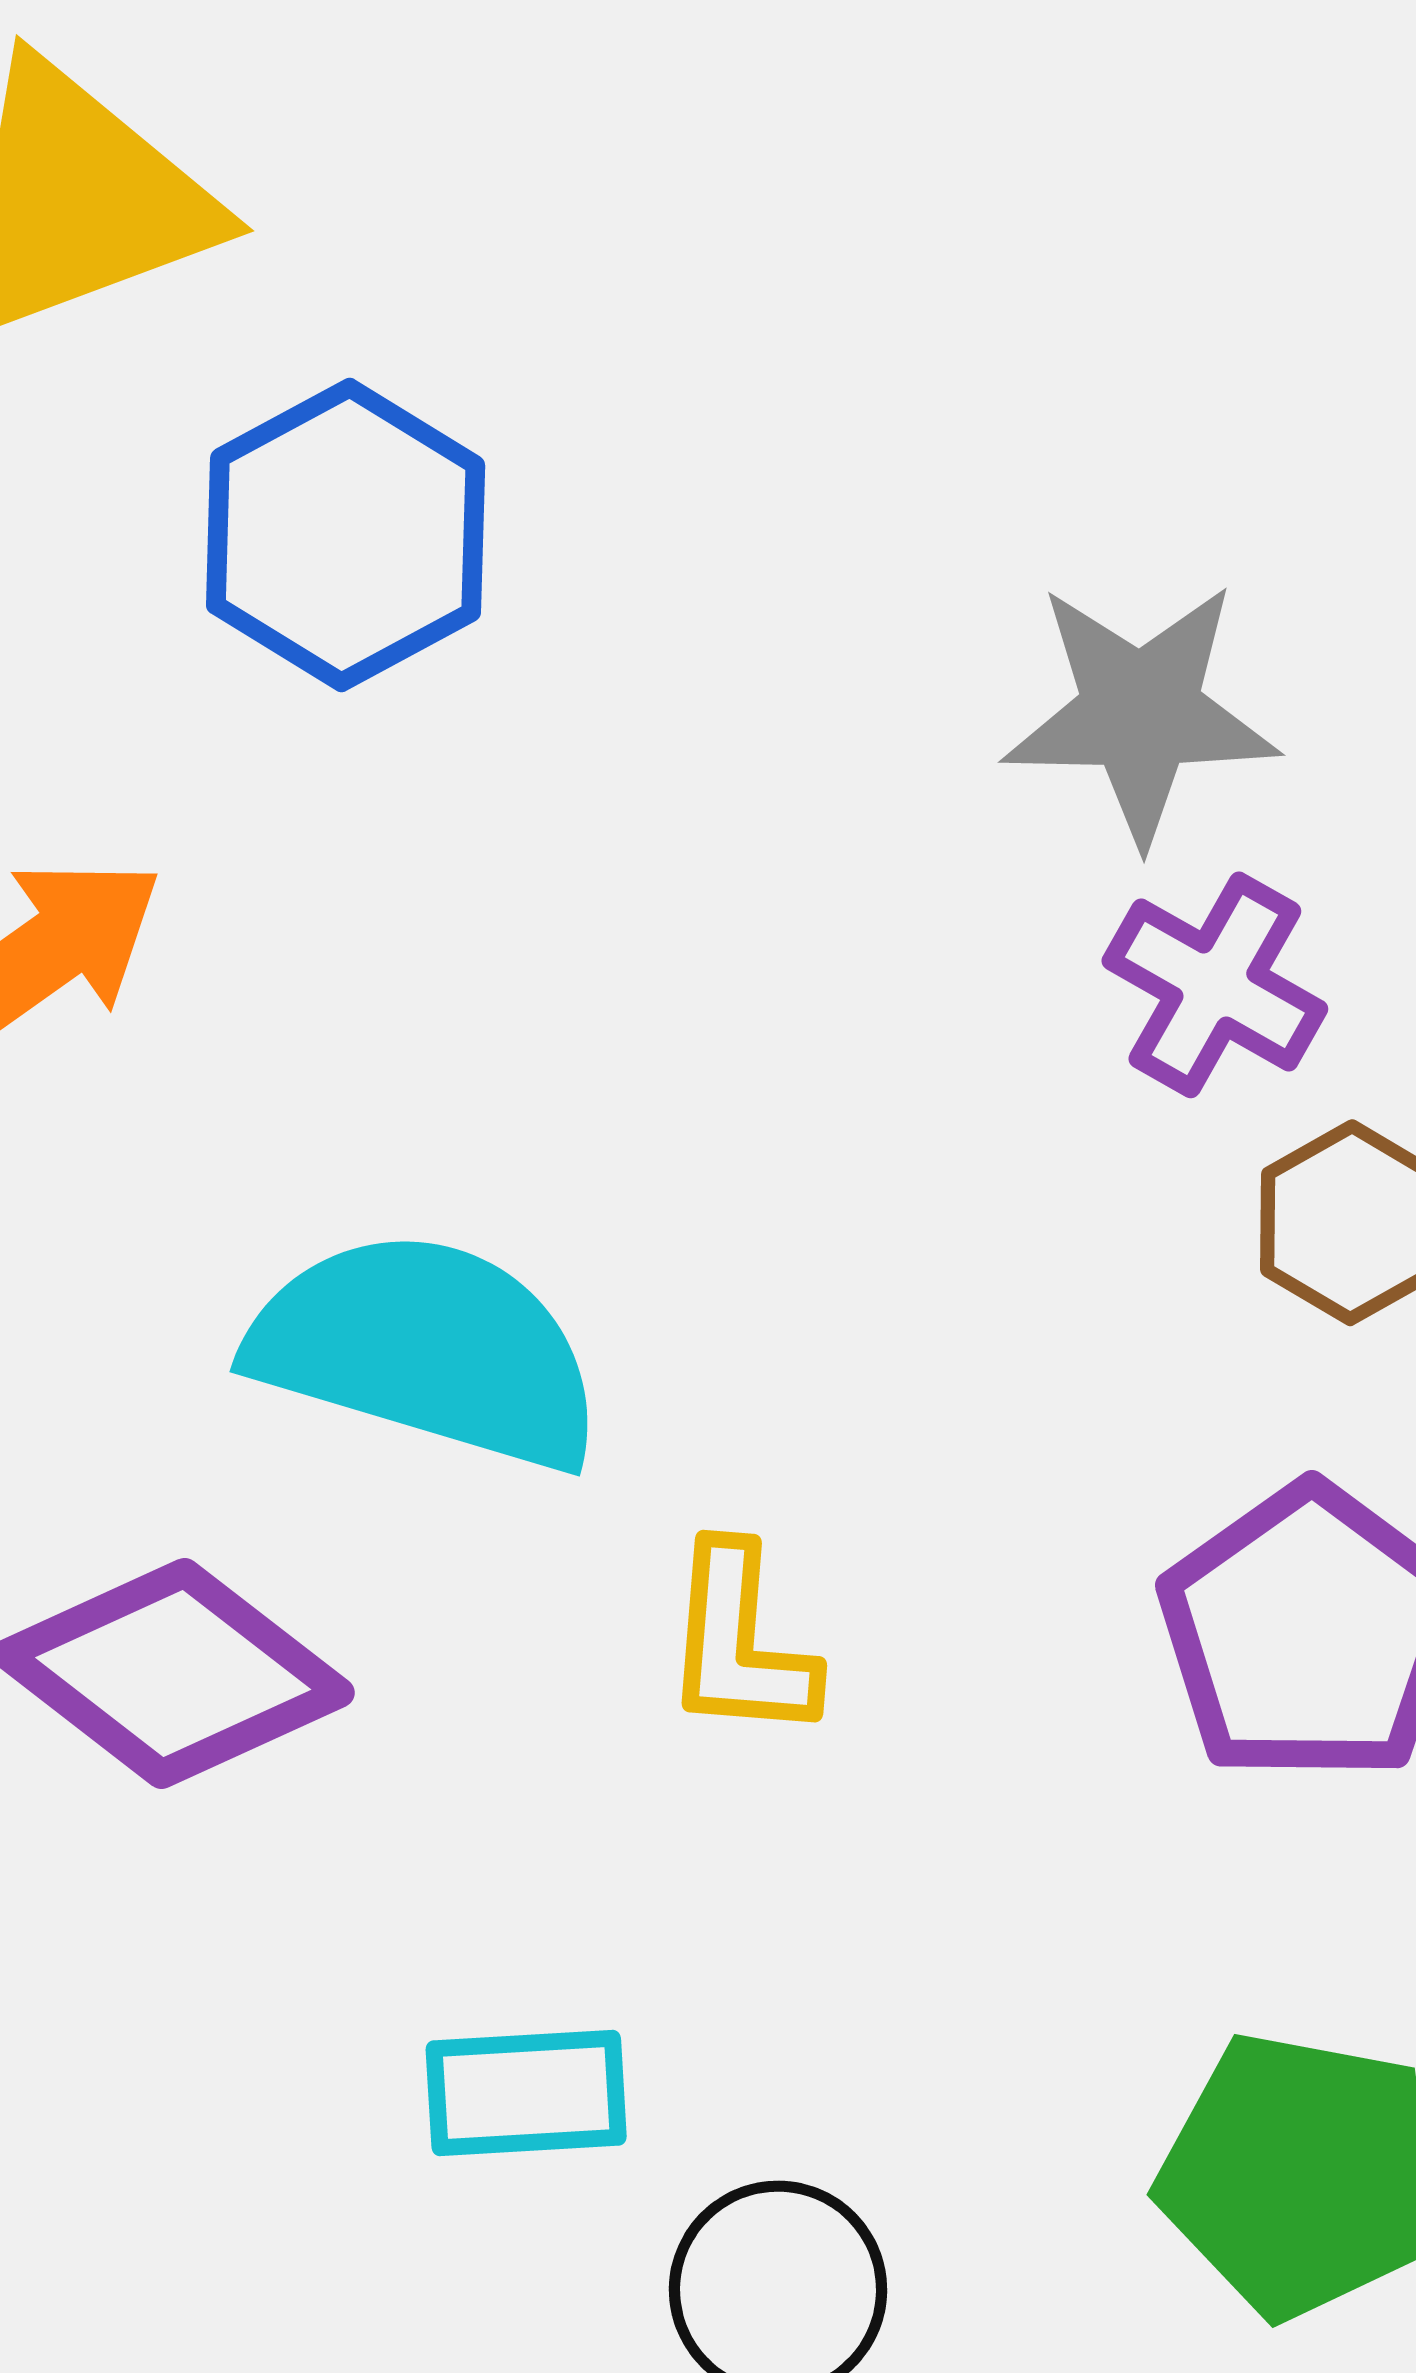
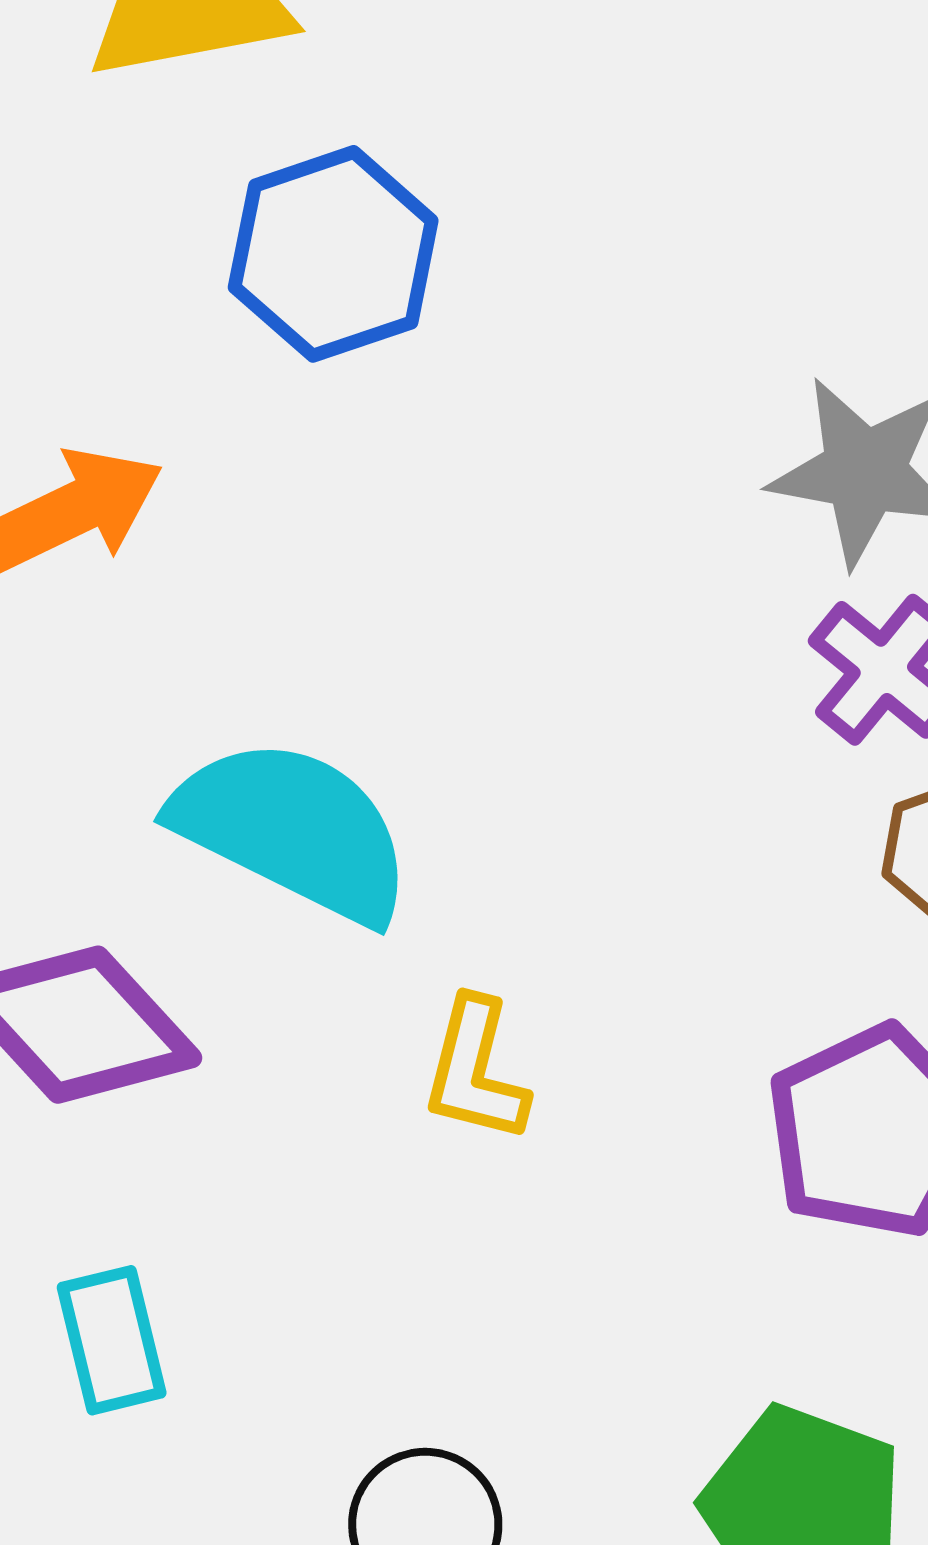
cyan rectangle: (526, 2093) -> (112, 1340), moved, turned 70

